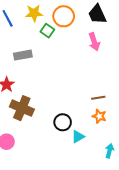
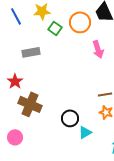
orange circle: (64, 16) -> (80, 22), moved
pink arrow: (94, 42) -> (98, 49), moved

